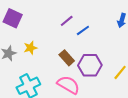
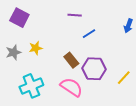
purple line: (67, 21) -> (75, 15), moved, turned 40

